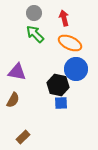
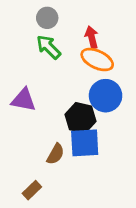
red arrow: (64, 18) -> (92, 37), moved
brown semicircle: (13, 100) -> (55, 154), moved
blue square: (61, 103) -> (85, 143), size x1.6

